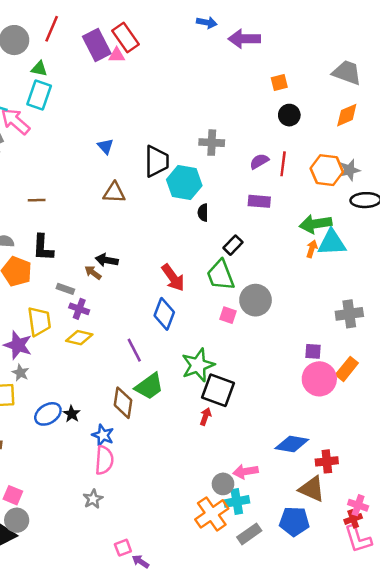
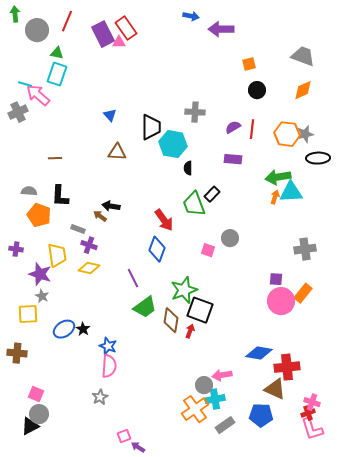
green trapezoid: (220, 275) -> (194, 204), moved
gray circle: (256, 300) -> (230, 238), size x0.7
brown diamond: (123, 403) -> (171, 320), moved
red cross: (327, 461) -> (287, 367), size x1.4

